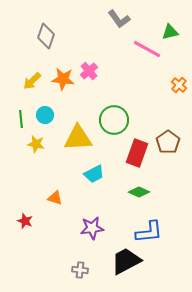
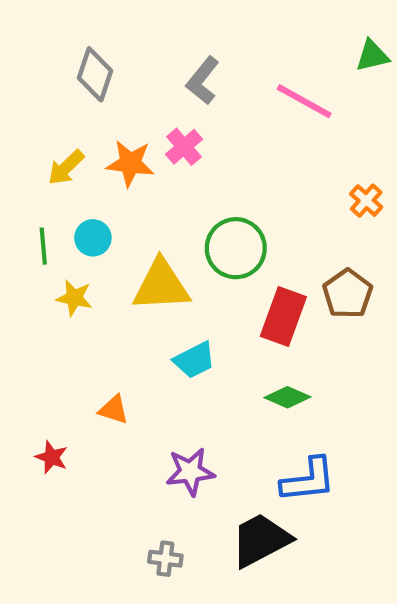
gray L-shape: (119, 19) -> (203, 81), moved, turned 75
green triangle: (170, 32) -> (372, 56), moved
orange cross: (179, 85) -> (366, 201), moved

